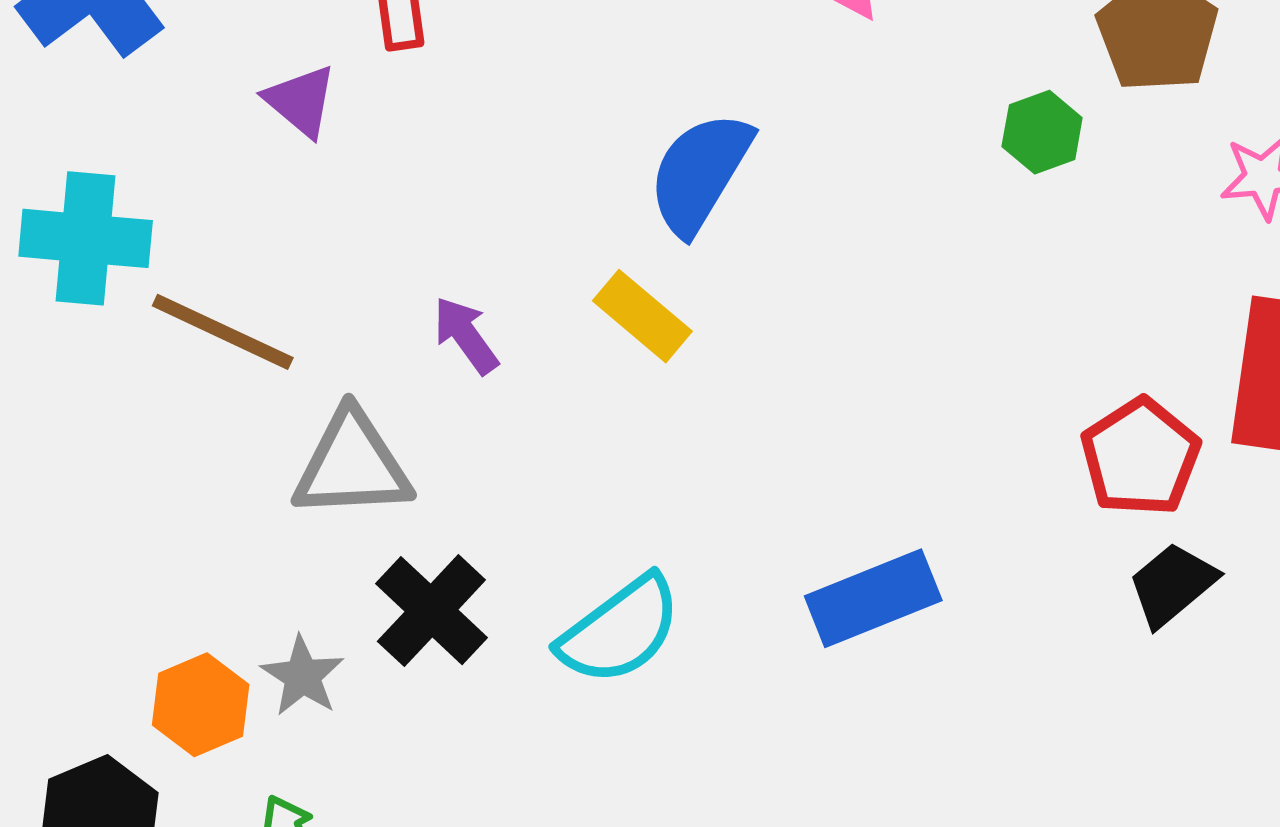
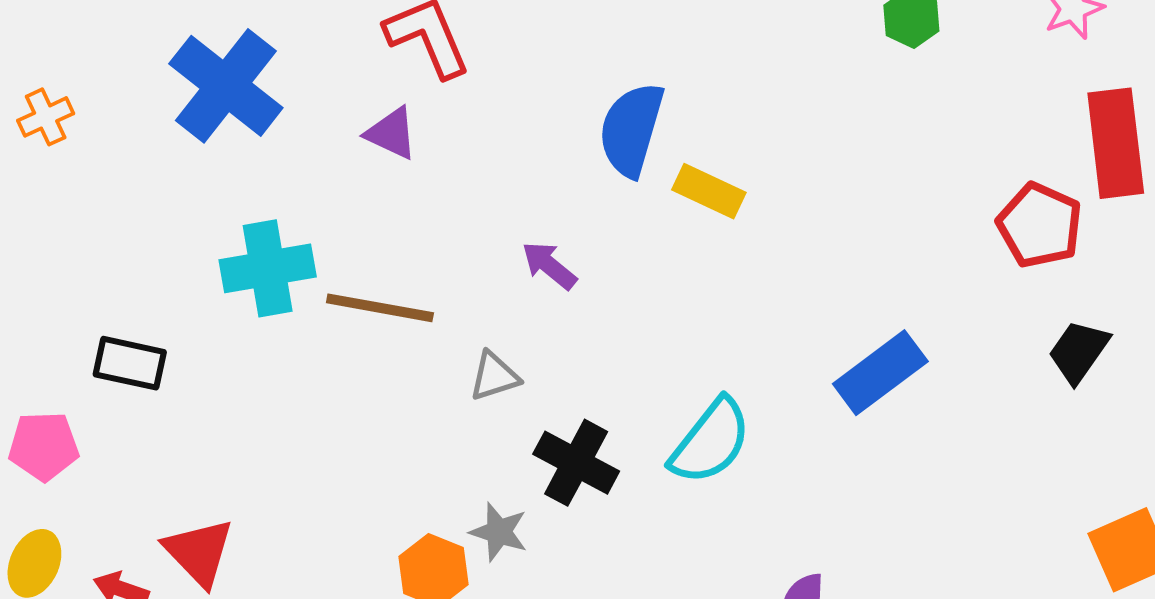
blue semicircle: (700, 173) -> (631, 129), moved
yellow rectangle: (642, 316) -> (709, 191), moved
gray triangle: (352, 465) -> (494, 376), size x0.6
black trapezoid: (1172, 584) -> (1079, 352), moved

